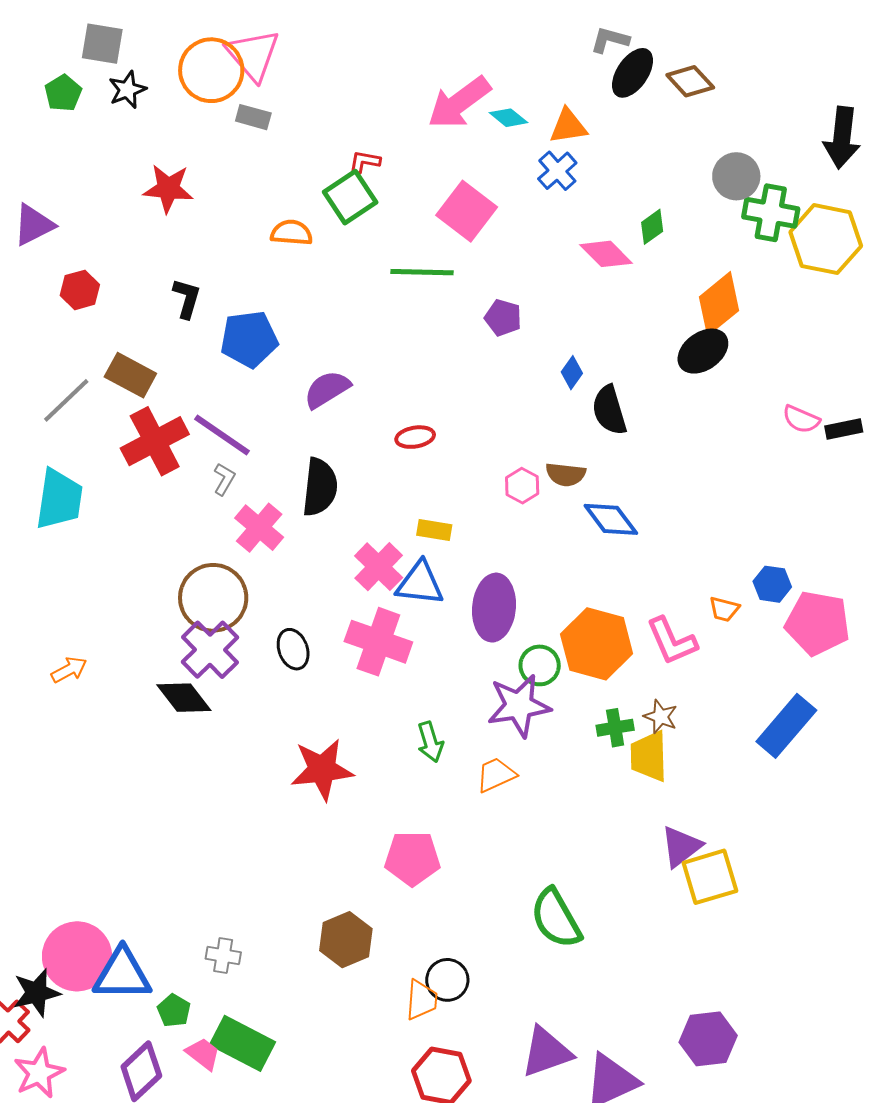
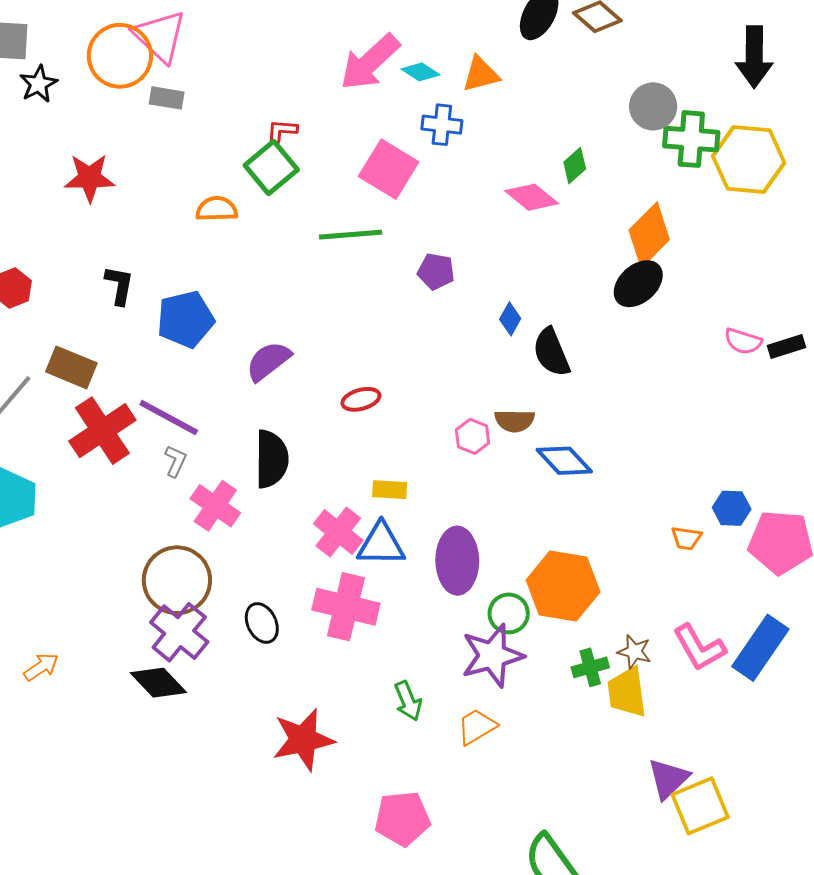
blue cross: (557, 171) -> (442, 125), moved, turned -36
pink L-shape: (672, 641) -> (699, 648), moved

